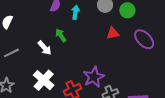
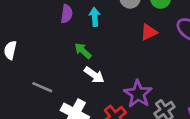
white arrow: (45, 48) -> (94, 75), moved
gray line: (11, 53) -> (42, 87), moved, turned 63

